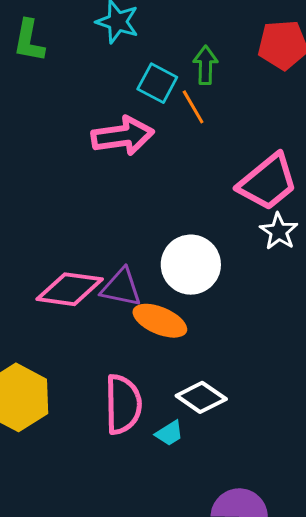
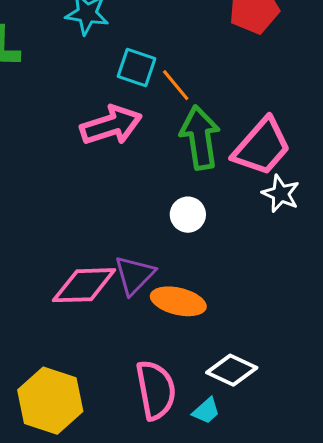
green arrow: (205, 65) -> (200, 138), moved, size x1.6
white circle: (191, 265) -> (188, 215), moved, size x0.6
purple triangle: (121, 288) -> (135, 275), turned -48

